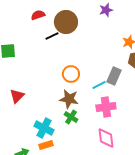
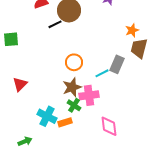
brown star: (69, 99) -> (72, 87), turned -30
pink cross: (106, 107) -> (89, 95), moved
orange rectangle: (46, 145) -> (65, 122), moved

